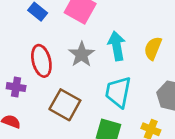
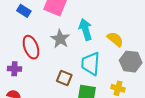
yellow semicircle: (153, 48) -> (115, 39), moved, turned 114
brown square: (65, 105) -> (64, 78), moved, size x0.7

